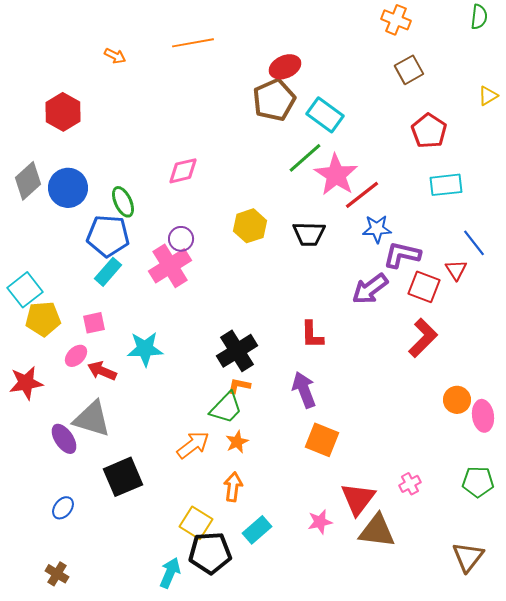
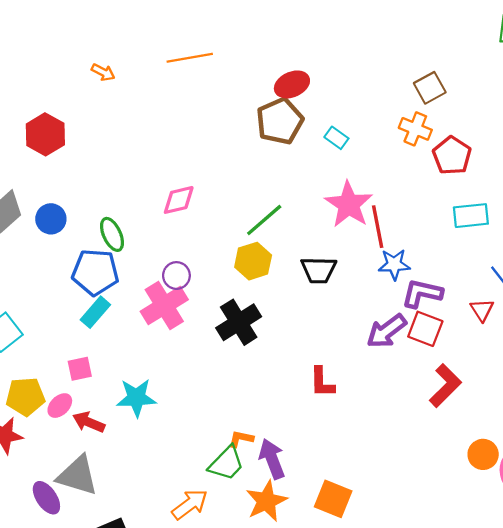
orange cross: (396, 20) -> (415, 129), moved
cyan rectangle: (325, 115) -> (336, 138), size x0.6
green line: (305, 158) -> (264, 220), moved
blue circle: (68, 188) -> (51, 219), size x0.7
red line: (362, 195) -> (378, 227), turned -63
red square: (424, 287) -> (425, 329), moved
yellow pentagon: (43, 319) -> (25, 397), moved
black cross: (237, 351) -> (239, 322), moved
purple arrow: (304, 390) -> (272, 459), moved
orange star: (237, 442) -> (266, 501), moved, size x1.6

